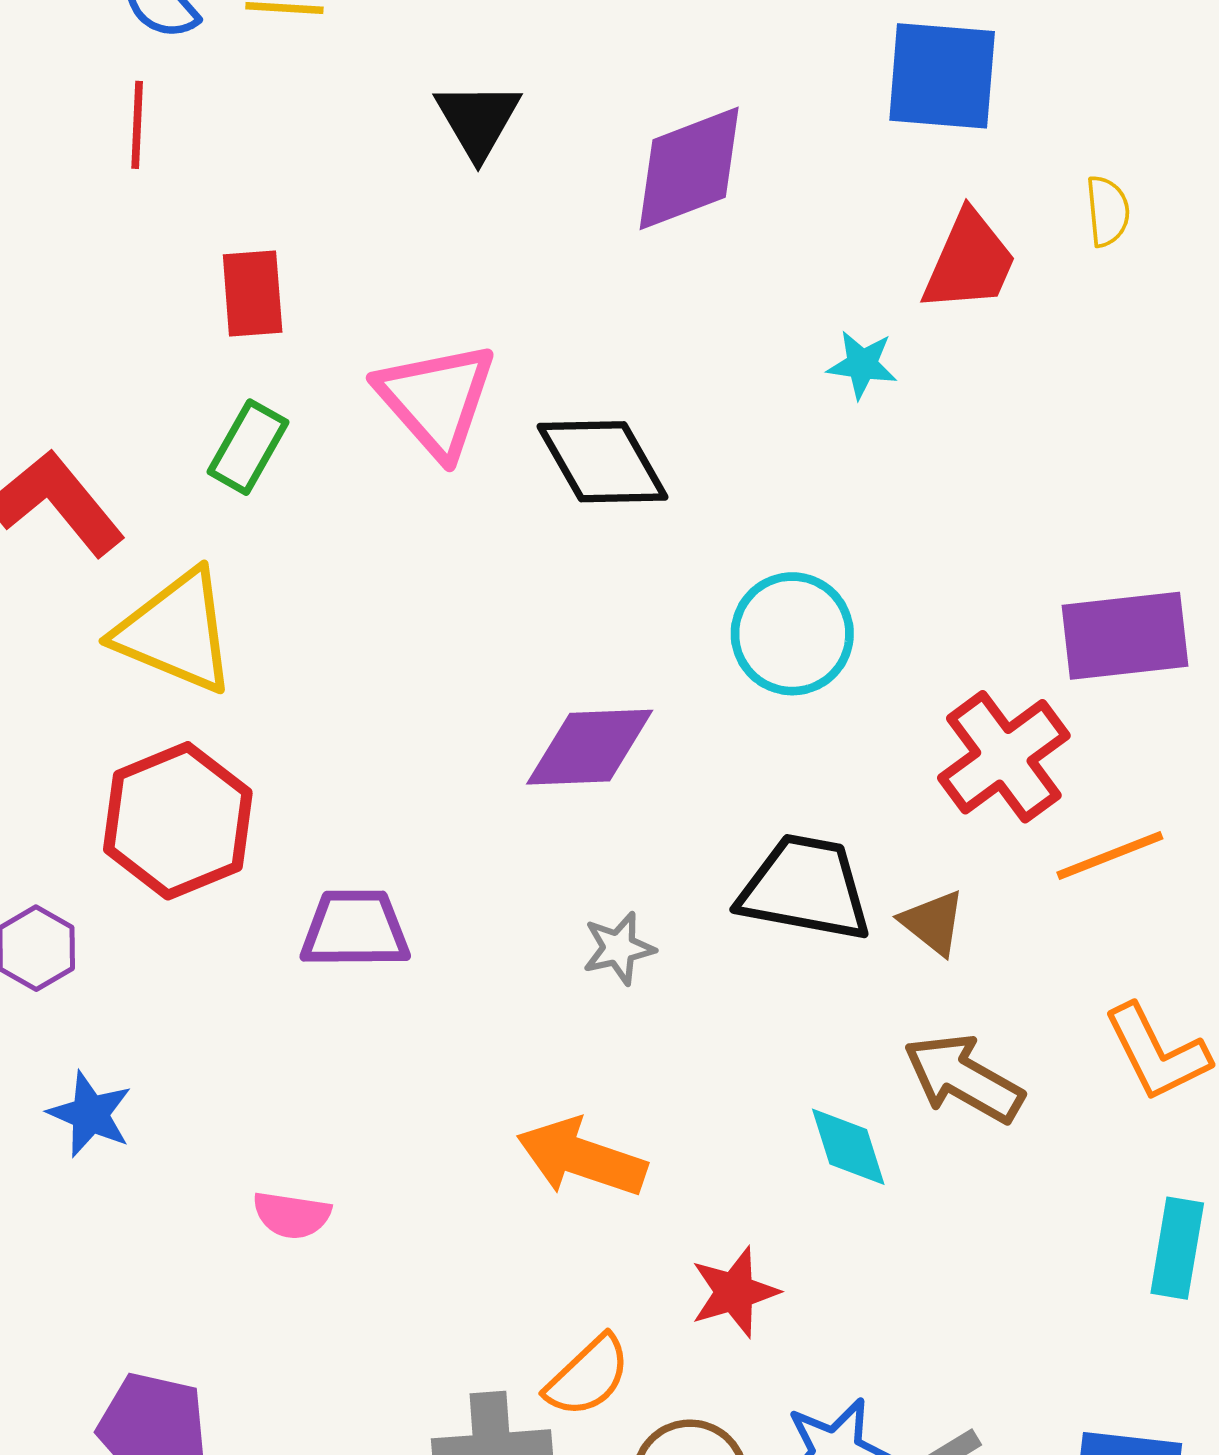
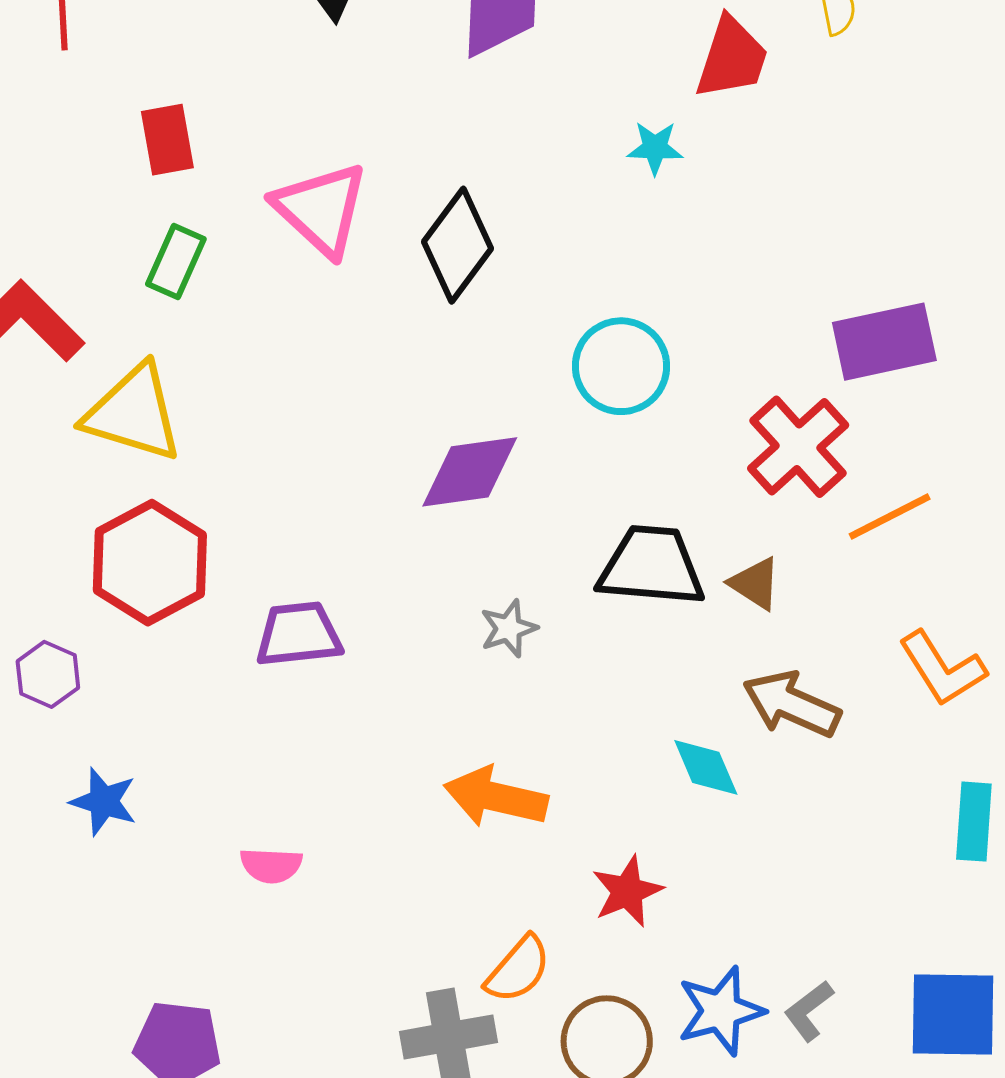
black diamond: (603, 462) -> (457, 245), turned 72

